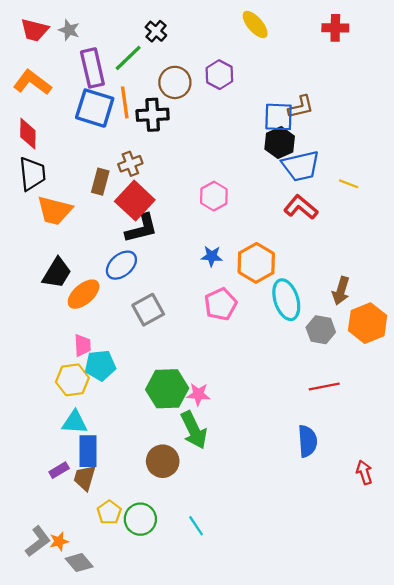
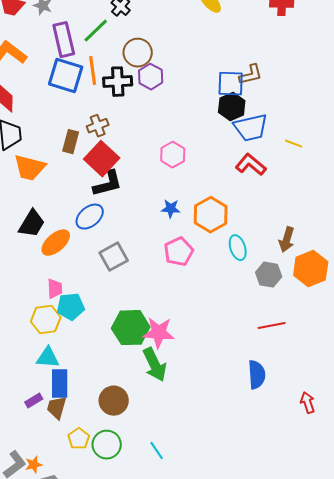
purple hexagon: (219, 75) -> (151, 77), moved
cyan ellipse: (286, 300) -> (238, 248), size x0.7
pink star: (198, 394) -> (159, 333), size x1.5
brown circle: (163, 461) -> (114, 401), moved

